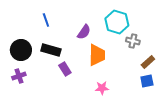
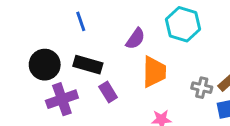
gray cross: (133, 41) -> (202, 88), moved
purple cross: (19, 76) -> (62, 99), moved, size x1.5

